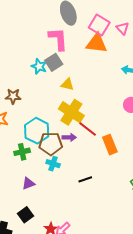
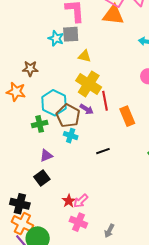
gray square: (54, 62) -> (71, 34), turned 30
red line: (88, 129) -> (105, 101), turned 42
purple arrow: (69, 137) -> (87, 109), turned 32
brown pentagon: (51, 144) -> (68, 116), turned 30
black square: (26, 215) -> (42, 178), moved

